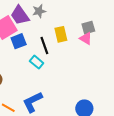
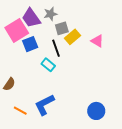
gray square: (88, 28) -> (62, 28), moved
yellow rectangle: (61, 34) -> (72, 37), turned 63

